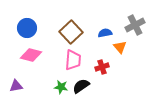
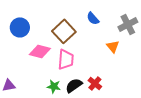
blue semicircle: (105, 33) -> (93, 18), moved, turned -120
pink diamond: (31, 55) -> (40, 51), moved
red cross: (102, 67) -> (95, 83), moved, turned -32

